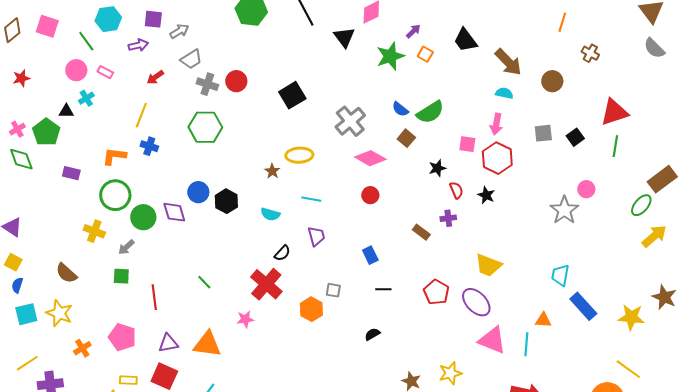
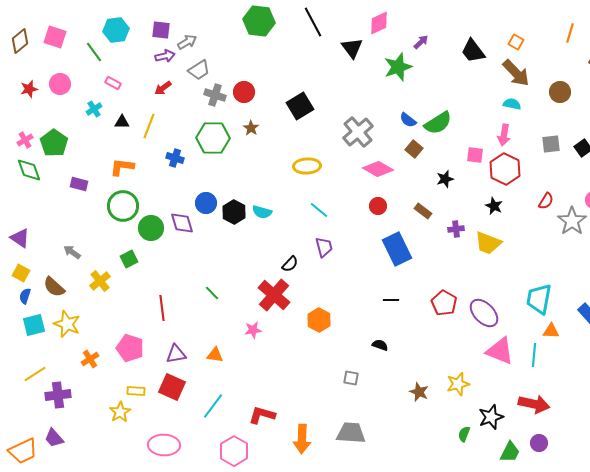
purple arrow: (138, 45) -> (165, 56), moved
orange square: (425, 54) -> (516, 42), moved
pink circle: (76, 70) -> (60, 84), moved
black triangle: (66, 111) -> (122, 122), moved
blue cross: (149, 146) -> (175, 158), moved
brown star: (272, 171) -> (251, 128), moved
red semicircle: (456, 190) -> (546, 201), moved, turned 54
cyan line: (311, 199) -> (319, 210), turned 30
cyan semicircle: (270, 214) -> (262, 212), moved
yellow cross: (94, 231) -> (100, 281), moved, turned 30
brown rectangle: (421, 232) -> (423, 211), moved
gray arrow: (126, 247) -> (72, 252), moved, turned 78
blue rectangle: (370, 255) -> (397, 249), moved, size x1.8
yellow trapezoid: (488, 265) -> (488, 243), moved
brown semicircle: (66, 273) -> (54, 287), moved
cyan trapezoid: (560, 275) -> (539, 299), moved, size x1.4
green square: (121, 276) -> (129, 259), moved, turned -30
gray square: (333, 290) -> (351, 378), moved
black semicircle: (372, 334) -> (380, 345), turned 49
orange triangle: (207, 344) -> (215, 355), size x0.6

